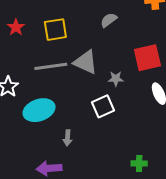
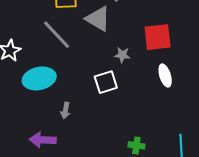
gray triangle: (86, 62) -> (98, 19), moved
gray line: (51, 66) -> (57, 35), turned 48

